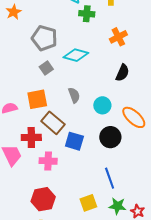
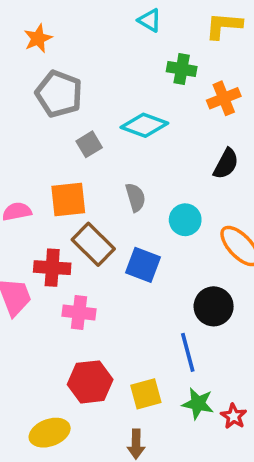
green cross: (87, 14) -> (182, 69), moved
gray pentagon: (44, 38) -> (59, 94), moved
black circle: (110, 137) -> (214, 306), moved
blue square: (74, 141) -> (143, 265), moved
red hexagon: (43, 199) -> (90, 382), moved

